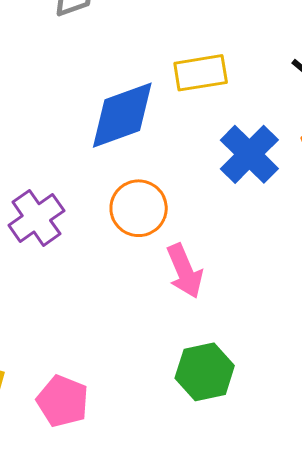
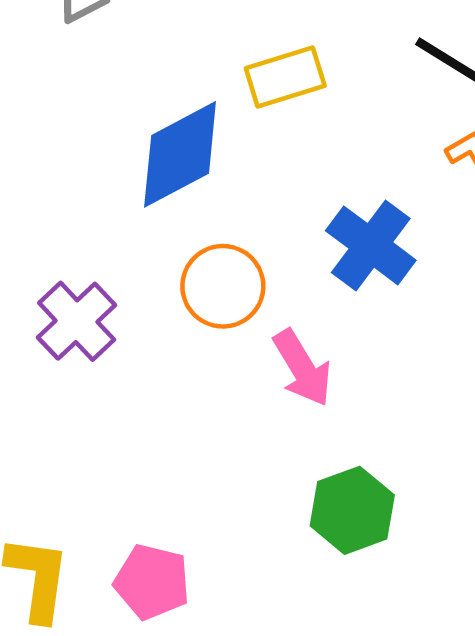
blue cross: (249, 154) -> (371, 245), moved

